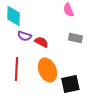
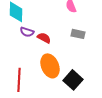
red line: (16, 69) -> (19, 80), moved
black square: (70, 84) -> (73, 80), turned -36

